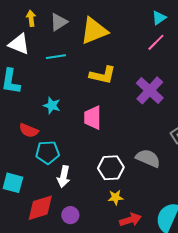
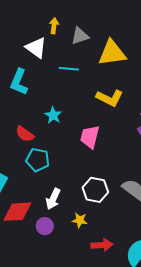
white arrow: (64, 177) -> (53, 199), moved
yellow star: (116, 197) -> (80, 220), moved

